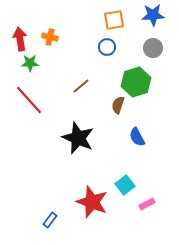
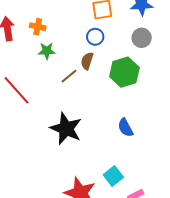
green star: (30, 63) -> (47, 51), moved
brown semicircle: (118, 105) -> (87, 61), moved

